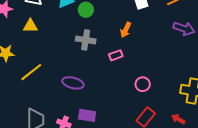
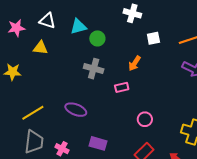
yellow line: (31, 72) -> (33, 113), moved
purple rectangle: (87, 115) -> (98, 143), moved

